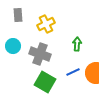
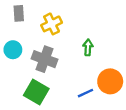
blue line: (73, 72) -> (86, 93), moved
green square: (45, 82) -> (36, 92), moved

